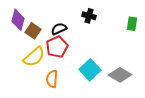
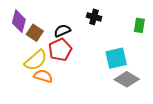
cyan square: (90, 70) -> (116, 58), moved, turned 30
orange semicircle: (52, 79) -> (43, 76), moved, turned 102

